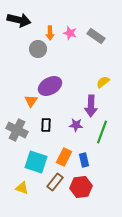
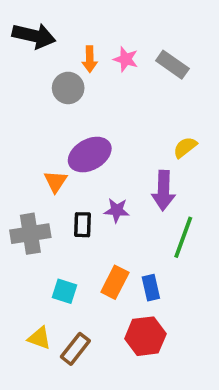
purple star: (76, 125) -> (117, 210), moved
gray cross: (17, 130) -> (30, 234), turned -35
cyan square: (36, 162) -> (65, 291), size x0.6
brown rectangle: (55, 182) -> (75, 349), moved

